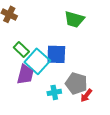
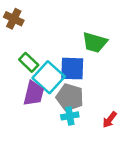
green trapezoid: (74, 19) -> (95, 42), moved
gray pentagon: (76, 83) -> (70, 97), moved

